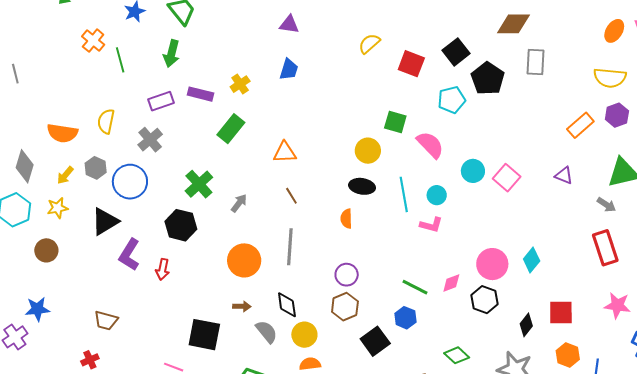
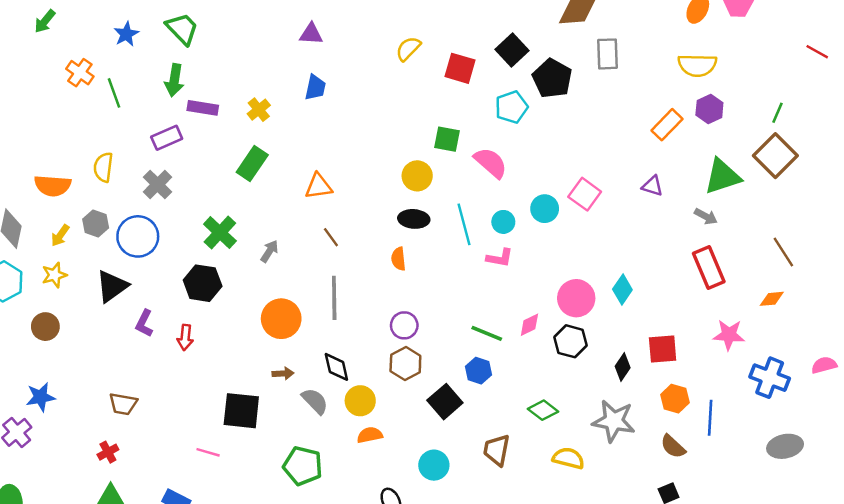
purple rectangle: (201, 94) -> (203, 108), moved
cyan circle: (473, 171) -> (545, 209), moved
purple L-shape: (129, 255) -> (144, 323), size x0.7

